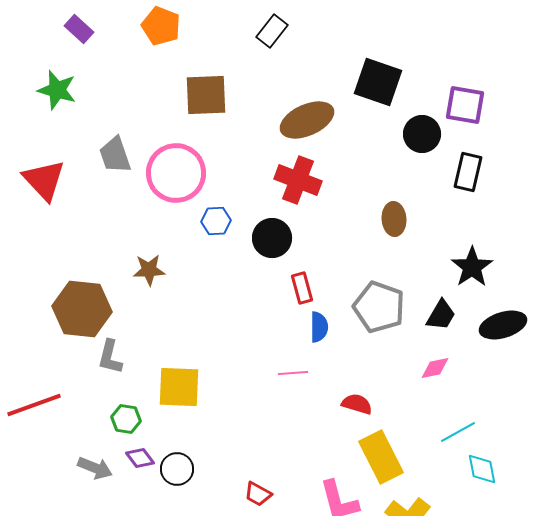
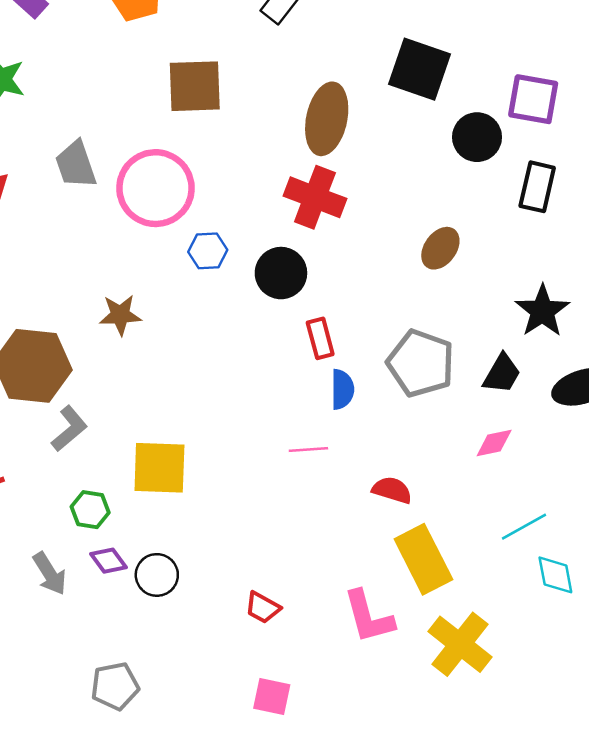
brown ellipse: (307, 120) -> (327, 119), turned -54
brown ellipse: (394, 219) -> (440, 248), turned 40
gray L-shape: (110, 357) -> (69, 429), turned -144
gray arrow: (95, 468) -> (50, 574), turned 36

